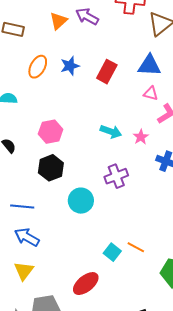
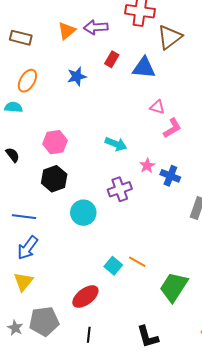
purple arrow: (87, 16) -> (96, 27), turned -35
blue triangle: (149, 65) -> (144, 68), moved
orange ellipse: (38, 67) -> (27, 81), moved
red rectangle: (107, 72) -> (112, 59), moved, size x0.7
pink star: (141, 137) -> (147, 166), moved
blue arrow: (27, 237) -> (28, 248), turned -85

